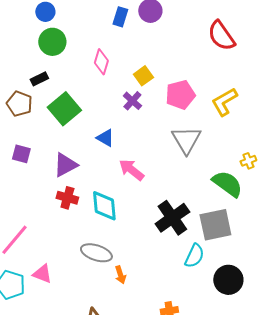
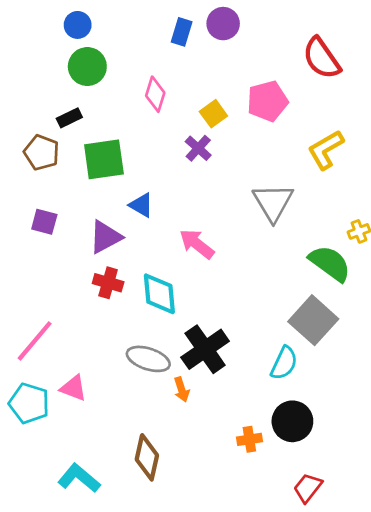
pink pentagon: (180, 95) -> (267, 101), moved
green square: (64, 109) -> (104, 159), turned 32
blue triangle: (105, 138) -> (141, 205), moved
black cross: (172, 218) -> (205, 349), moved
gray square: (215, 225) -> (313, 320), turned -36
black circle: (228, 280) -> (292, 421), moved

